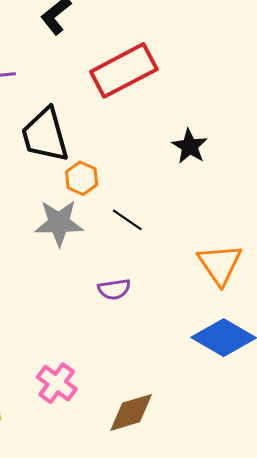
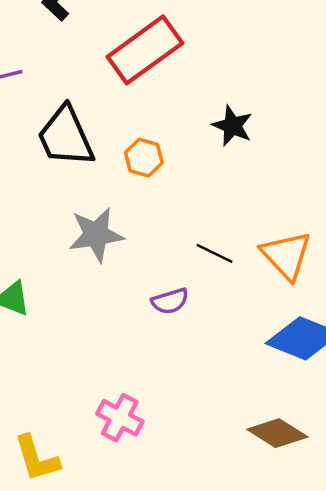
orange hexagon: (82, 178) -> (144, 158), moved
black line: (127, 220) -> (214, 253), moved
brown diamond: (131, 412) -> (277, 433), moved, turned 57

